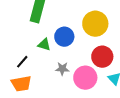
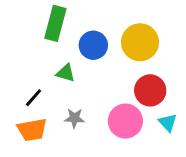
blue circle: (64, 37) -> (93, 45), moved
gray star: (62, 69) -> (74, 118), moved

